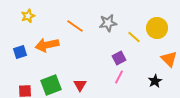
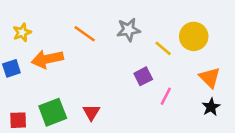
yellow star: (28, 16) -> (22, 32), moved
pink line: (119, 77) -> (166, 96), moved
black star: (155, 81) -> (211, 107), moved

